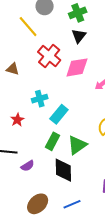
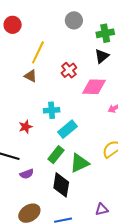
yellow line: (28, 27) -> (38, 52), moved, turned 55
red cross: (49, 56) -> (69, 70), size x0.7

